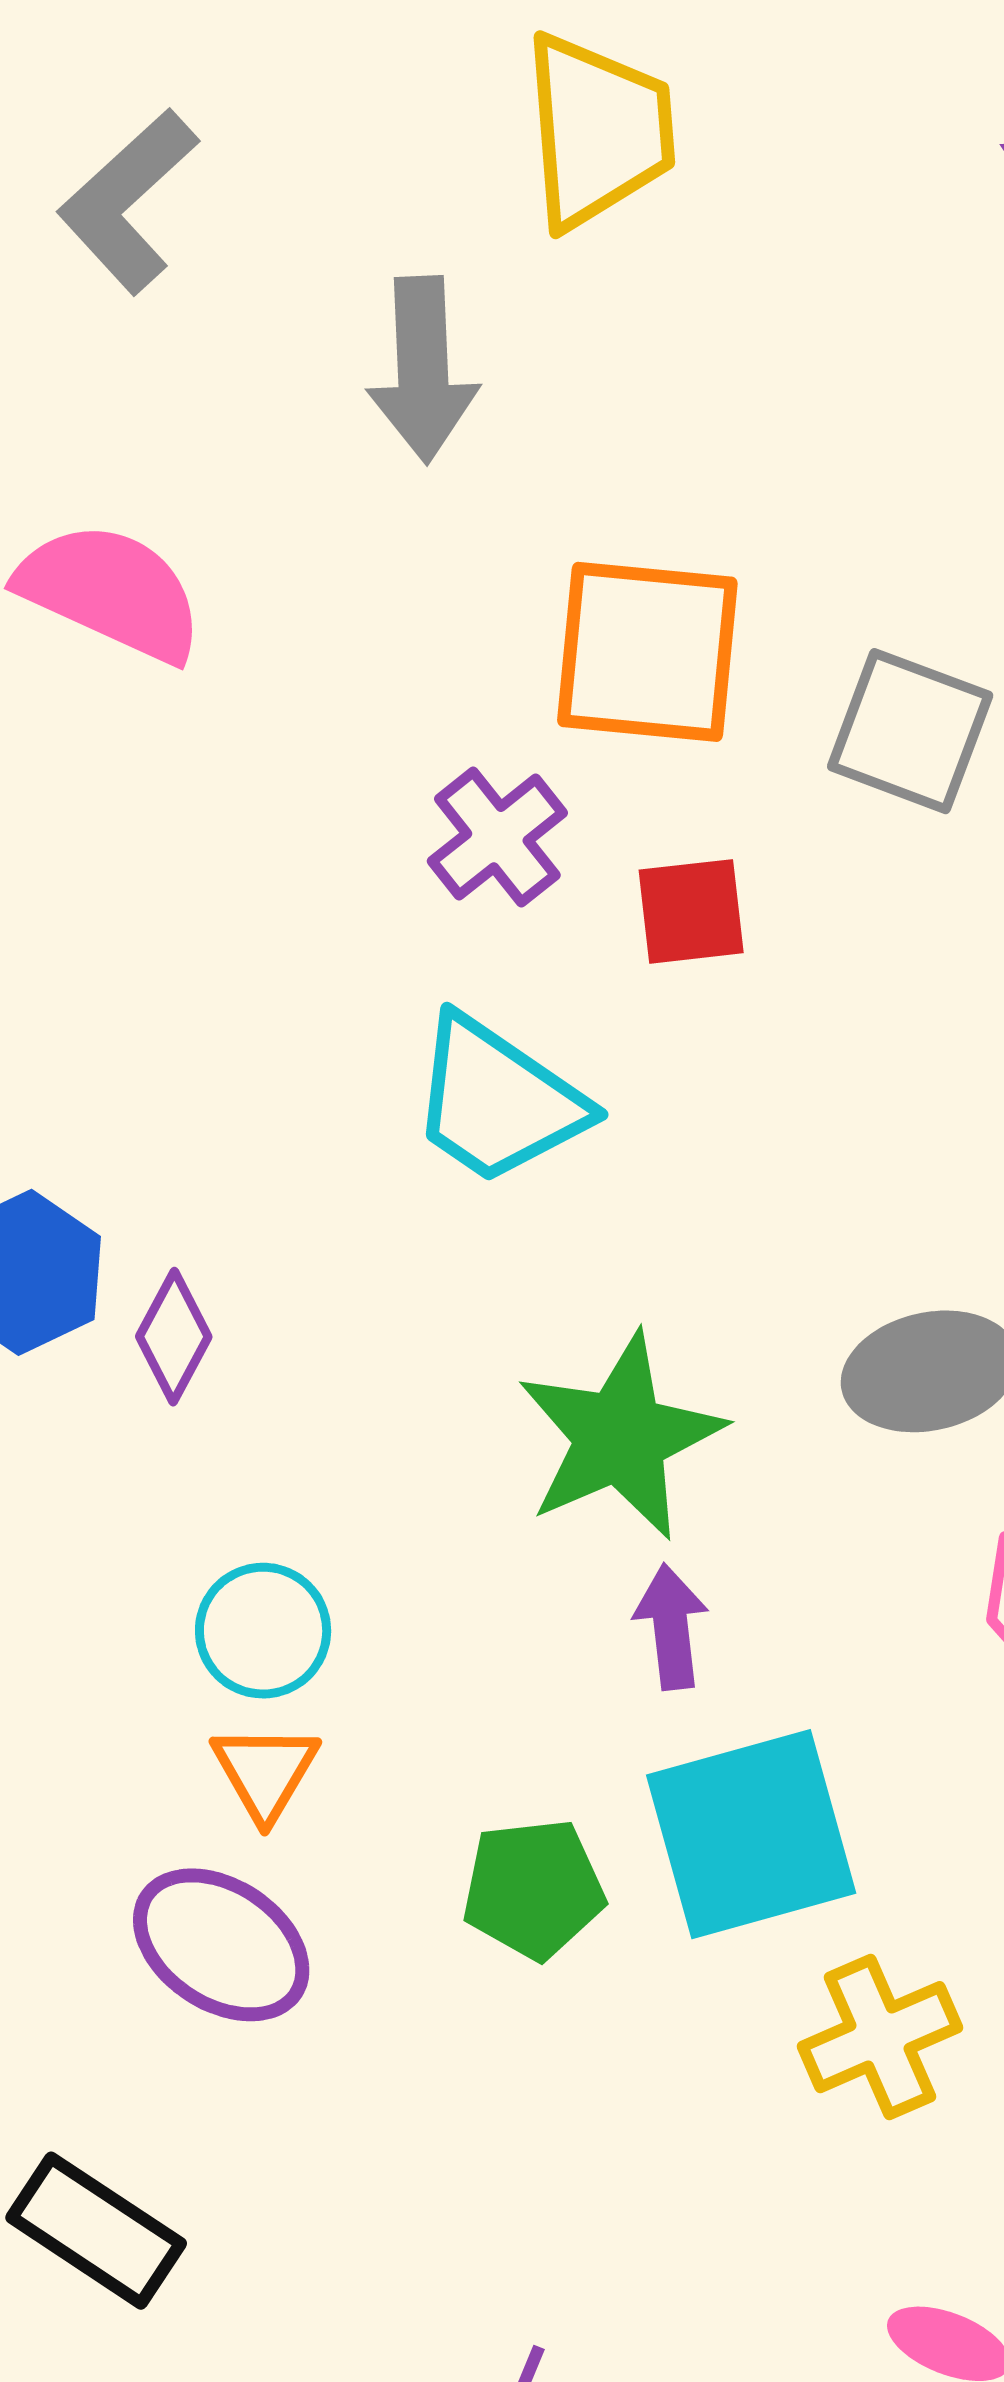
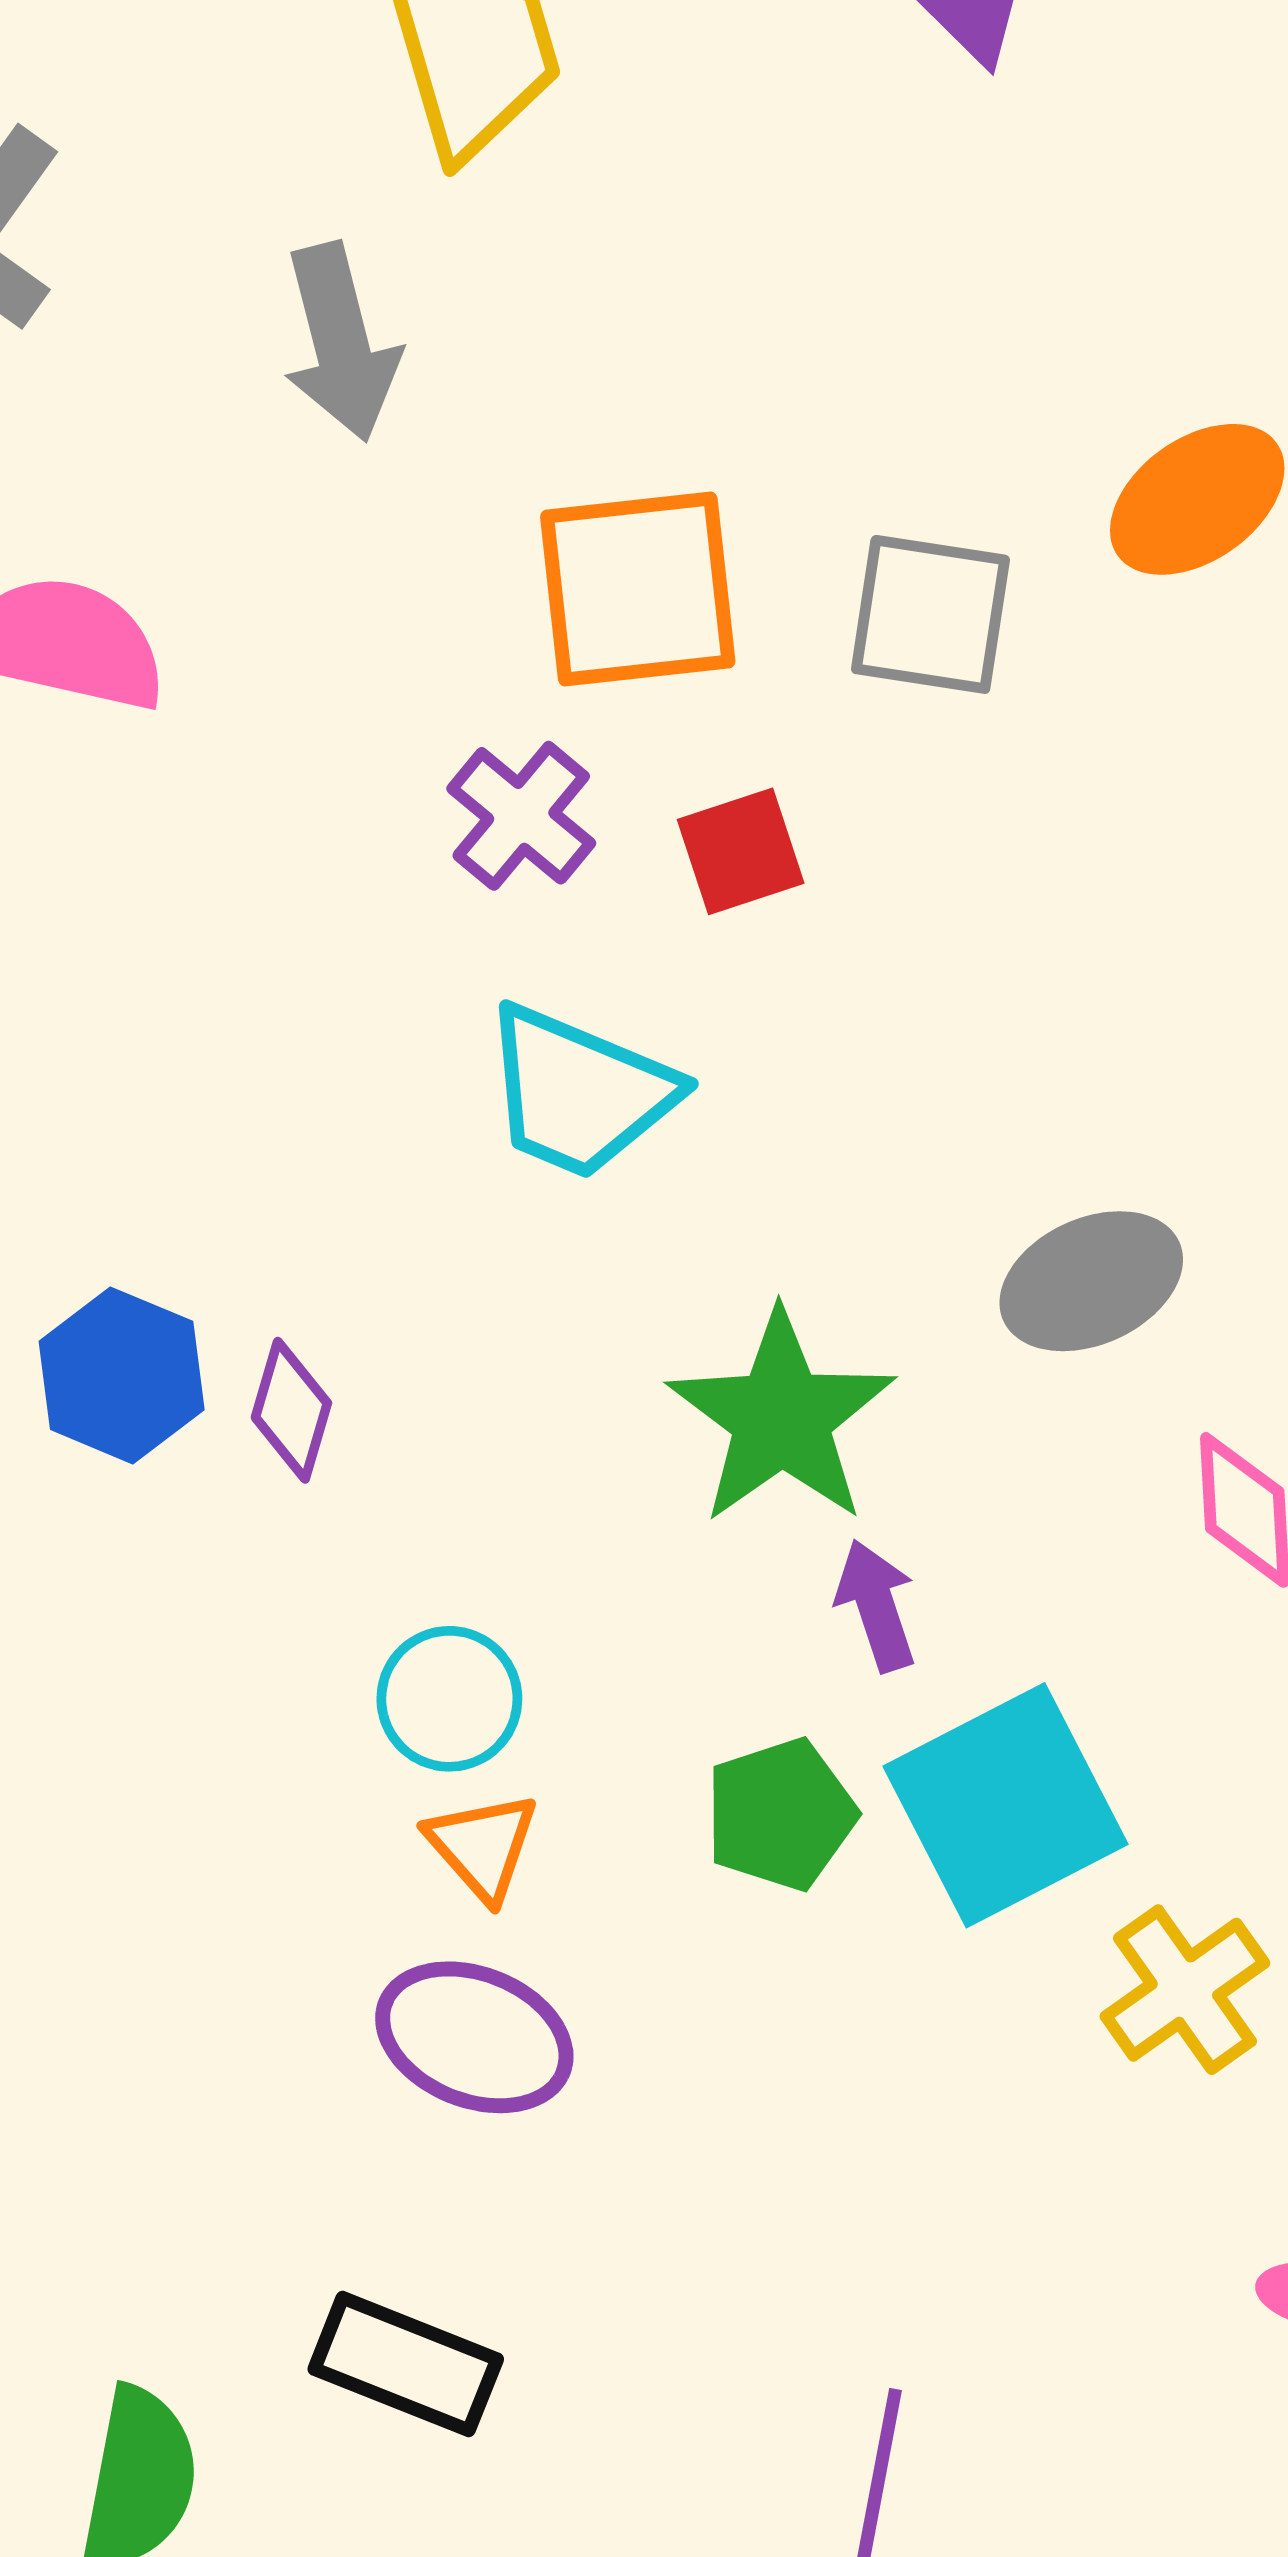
green pentagon: (534, 1889) -> (781, 1814), moved

